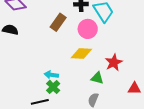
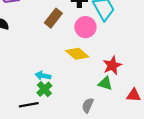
yellow diamond: (81, 53) -> (77, 54), turned 35
green triangle: (97, 78) -> (105, 83), moved

